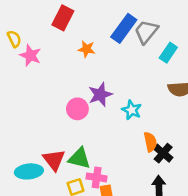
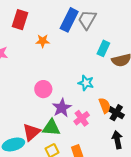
cyan rectangle: (168, 53) -> (103, 48), moved
purple star: (100, 94) -> (62, 108), moved
red triangle: (54, 160) -> (31, 132), turned 36
pink cross: (97, 177) -> (82, 118), moved, turned -35

